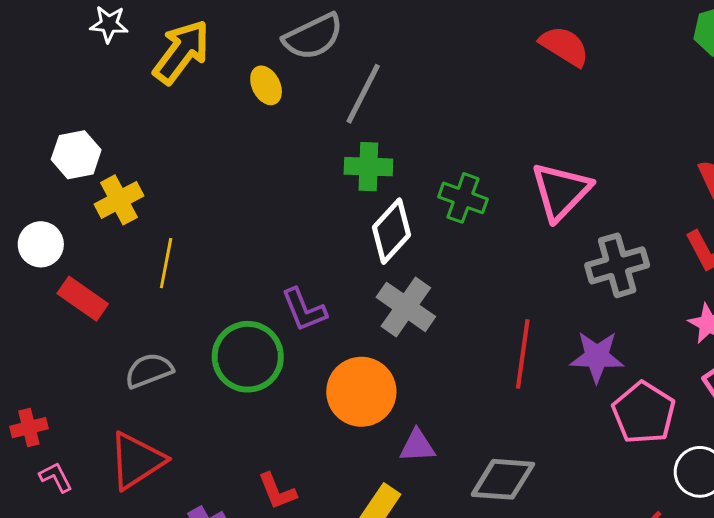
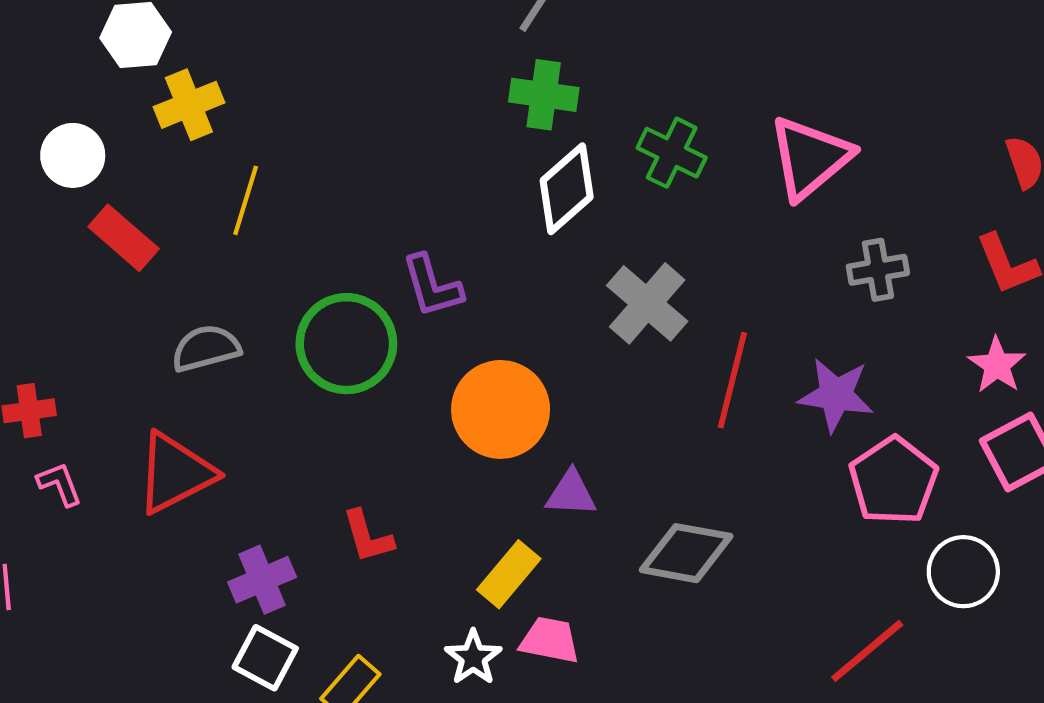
gray cross: (617, 265) -> (878, 270), size x0.7
gray cross: (406, 307) -> (647, 303), moved

